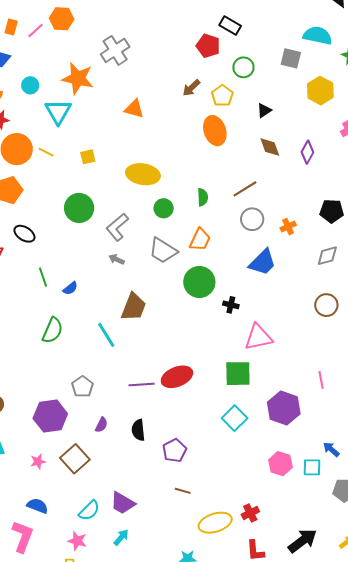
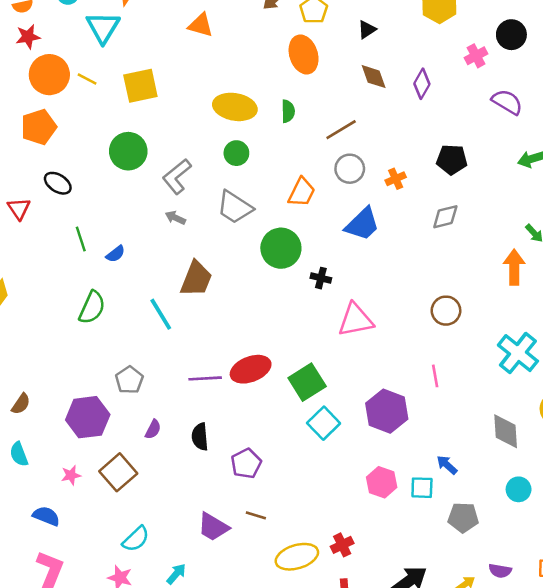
yellow square: (88, 157) -> (140, 86), size x1.8
yellow ellipse: (143, 174) -> (235, 107), moved
green semicircle: (203, 197) -> (288, 111), moved
orange trapezoid: (200, 240) -> (302, 192), moved
brown circle: (326, 305) -> (446, 311), moved
green square: (238, 374) -> (307, 382), moved, turned -32
purple trapezoid: (123, 503) -> (213, 527), moved
blue semicircle: (37, 506) -> (46, 516), moved

